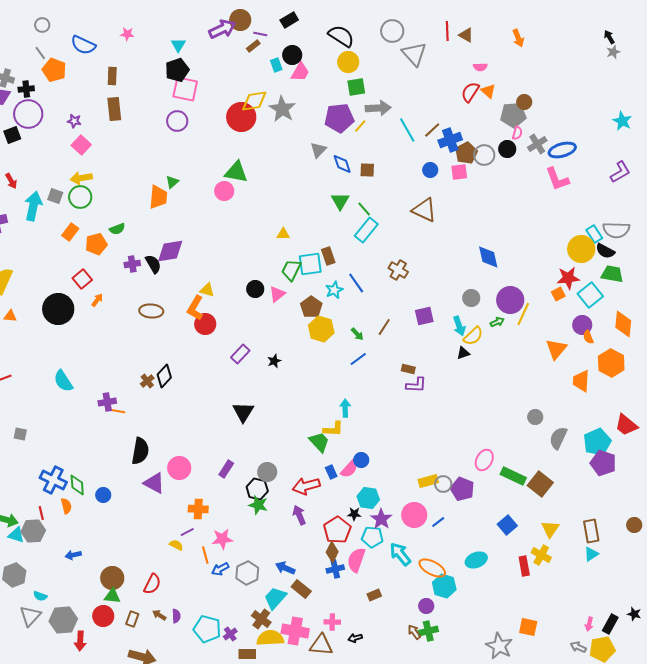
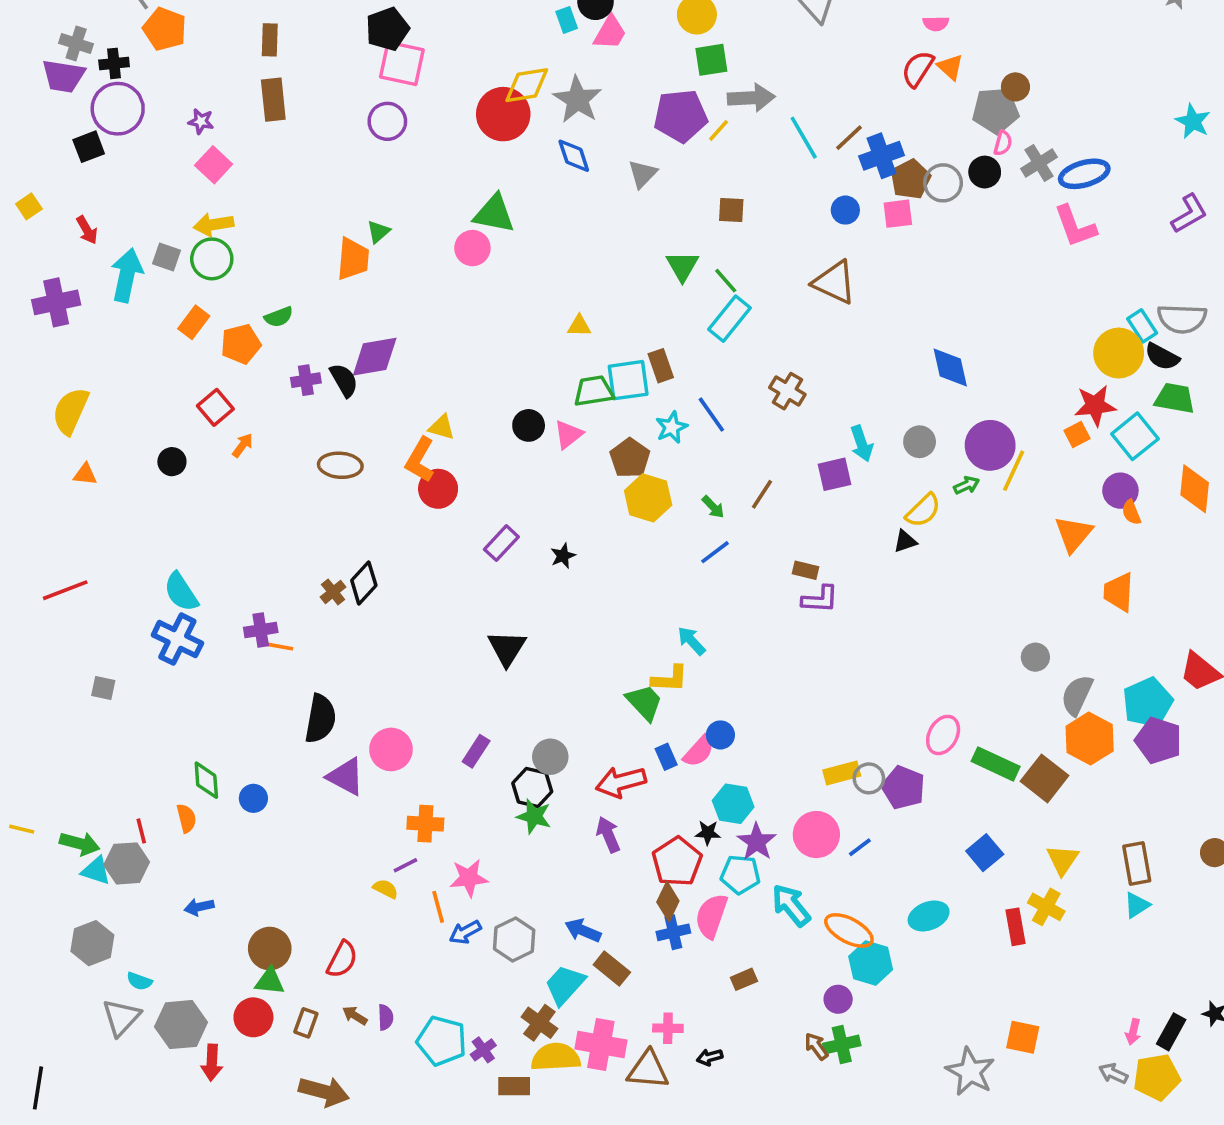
blue diamond: (342, 164) -> (574, 156), moved
green trapezoid: (291, 270) -> (594, 391), turned 55
black circle: (58, 309) -> (172, 462), size x0.5
cyan arrow: (459, 326) -> (862, 444), moved
orange hexagon: (611, 363) -> (1090, 739), moved
cyan arrow: (345, 408) -> (691, 641), turned -42
blue cross: (53, 480) -> (177, 639), moved

